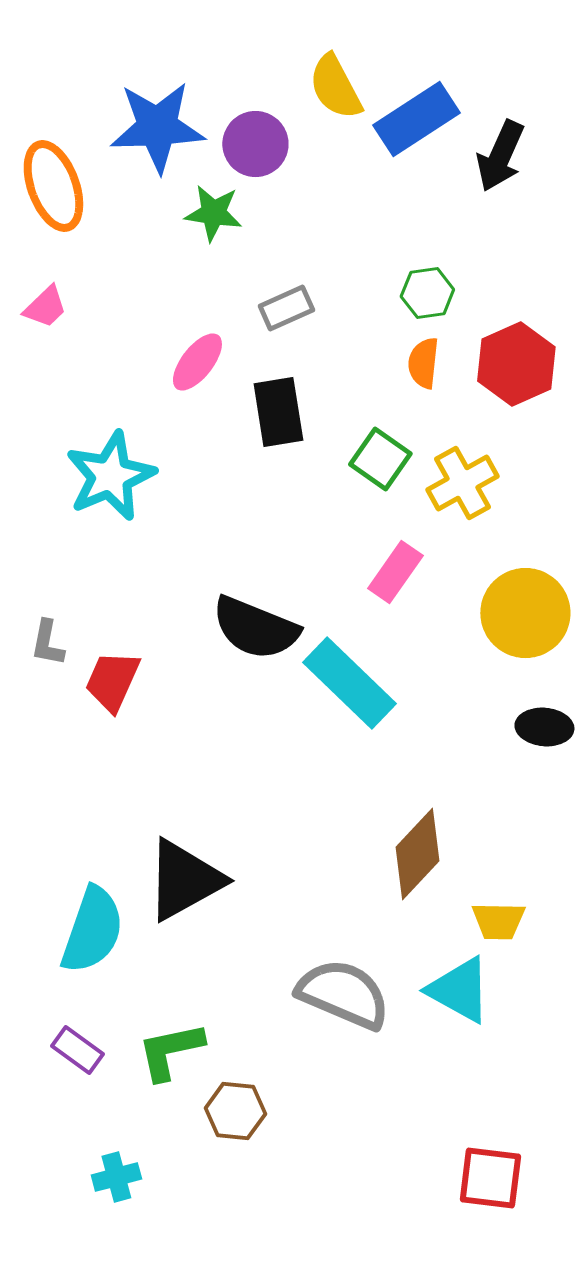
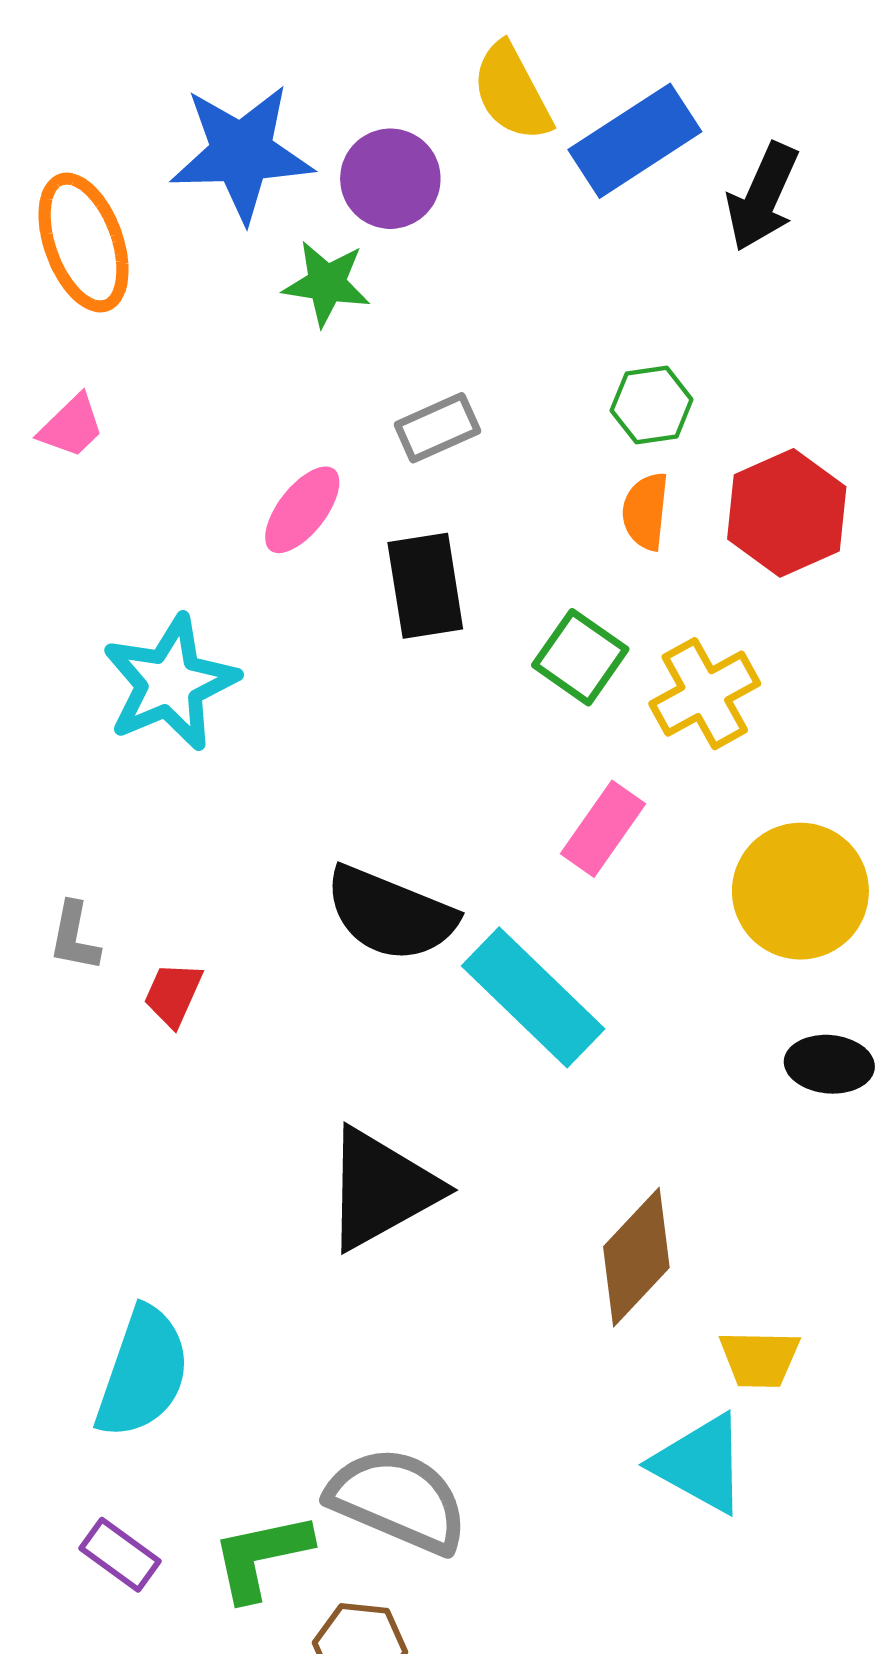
red trapezoid: (112, 681) -> (173, 994), size x0.7
black triangle: (184, 880) -> (381, 1189), moved
gray semicircle: (343, 994) -> (398, 1500), moved

